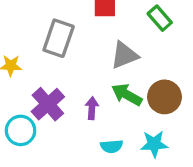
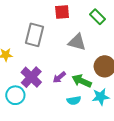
gray triangle: (124, 55) -> (77, 42), turned 42
green arrow: (127, 95) -> (82, 81), moved
purple arrow: (92, 108) -> (59, 77), turned -128

